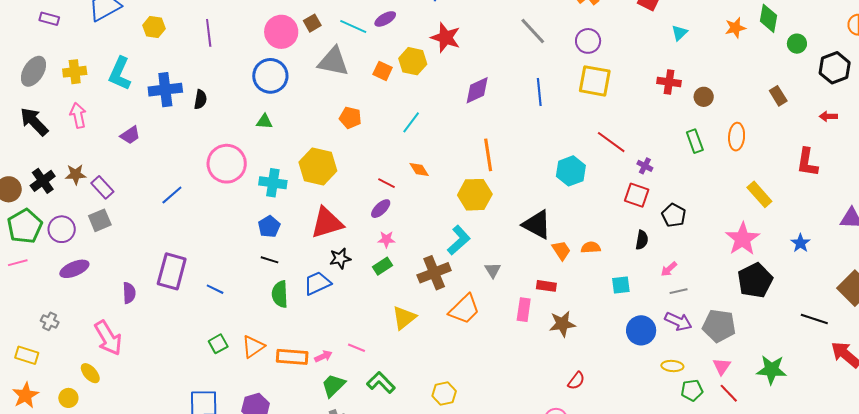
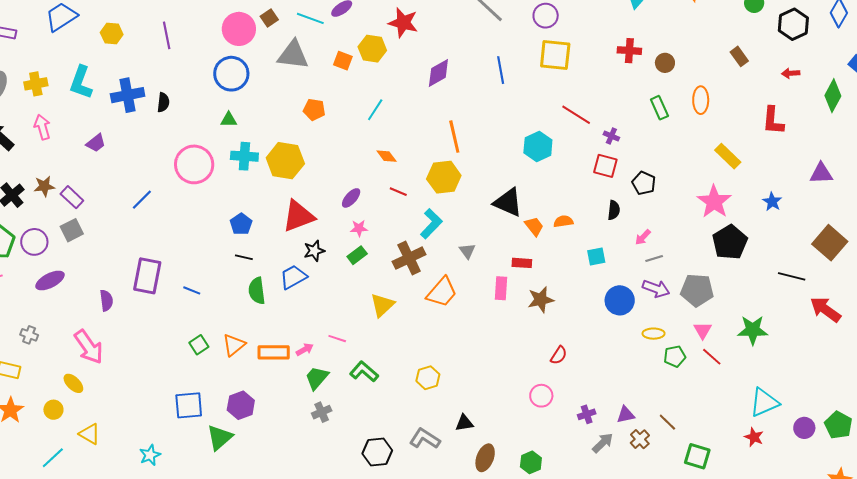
cyan cross: (273, 183) -> (244, 156), moved
red line: (386, 183) -> (398, 192), moved

